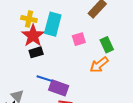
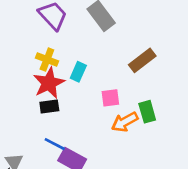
cyan rectangle: (53, 24) -> (78, 72), size x0.6
orange arrow: (99, 65) -> (125, 122), moved

